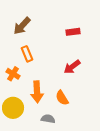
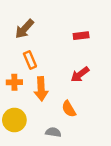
orange cross: (13, 74) -> (14, 82), turned -32
orange arrow: (37, 92) -> (41, 89), moved

